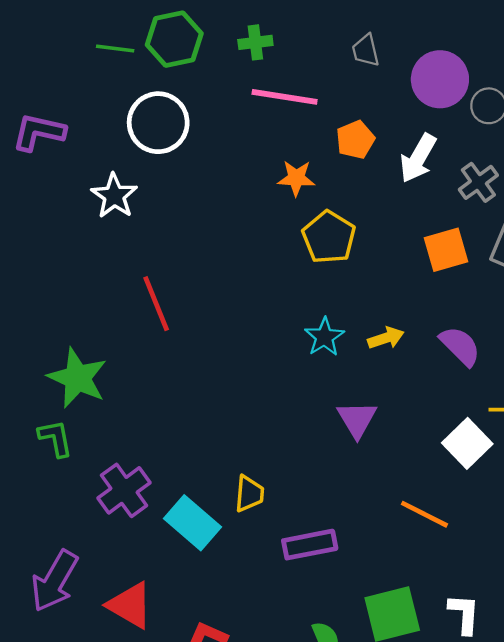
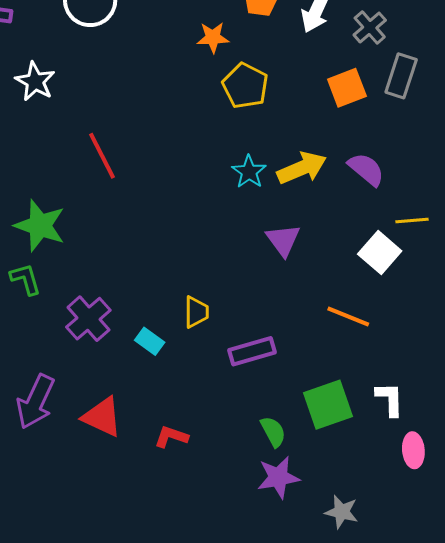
white star: (114, 196) -> (35, 81), moved
yellow arrow: (386, 338) -> (302, 168), size x1.6
cyan rectangle: (193, 523) -> (150, 341), size x0.6

